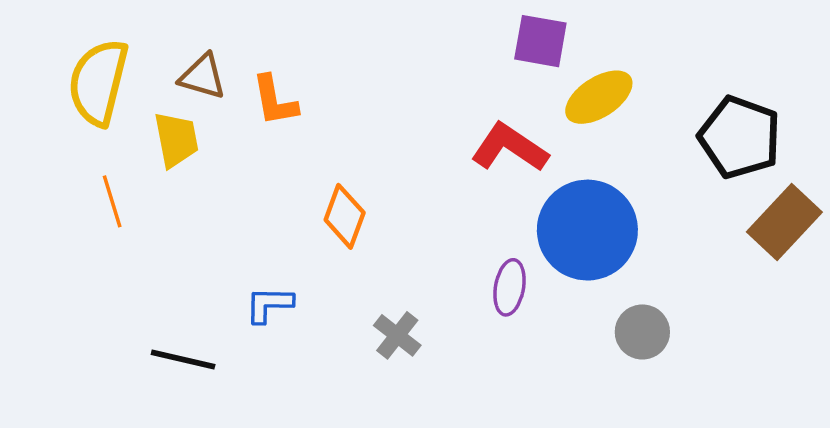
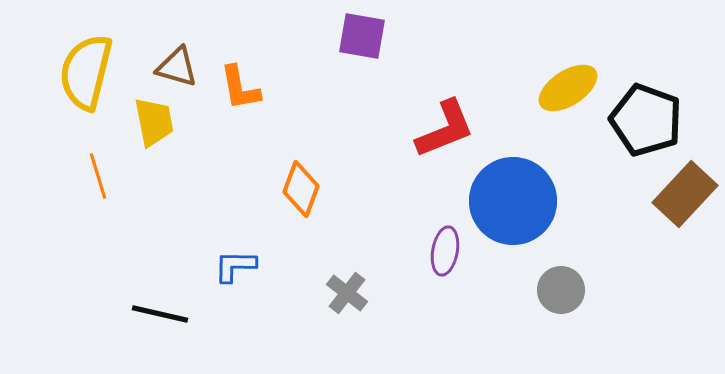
purple square: (540, 41) -> (362, 36), moved
yellow ellipse: (599, 97) -> (568, 88), moved
red L-shape: (509, 148) -> (445, 129), turned 124

